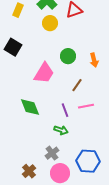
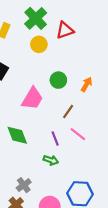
orange arrow: (94, 60) -> (87, 84), turned -136
pink line: (86, 106) -> (78, 134), turned 49
gray cross: (52, 153) -> (24, 185), moved

